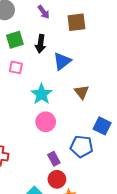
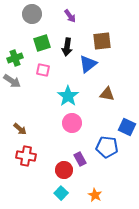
brown square: (76, 22) -> (102, 41), moved
brown triangle: (82, 92) -> (107, 94), turned -42
red circle: (57, 179) -> (64, 170), moved

